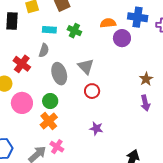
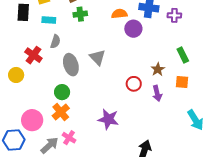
cyan rectangle: (49, 30) -> (49, 20), moved
green cross: (74, 31) -> (80, 14), moved, turned -32
red circle: (92, 91) -> (134, 84), moved
pink circle: (22, 103) -> (32, 120), moved
purple star: (96, 128) -> (108, 119), size x1.5

